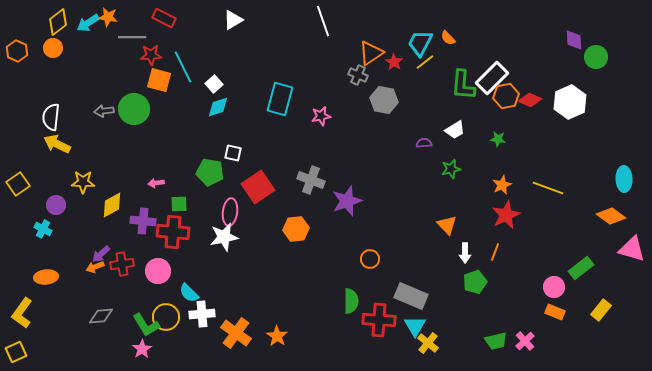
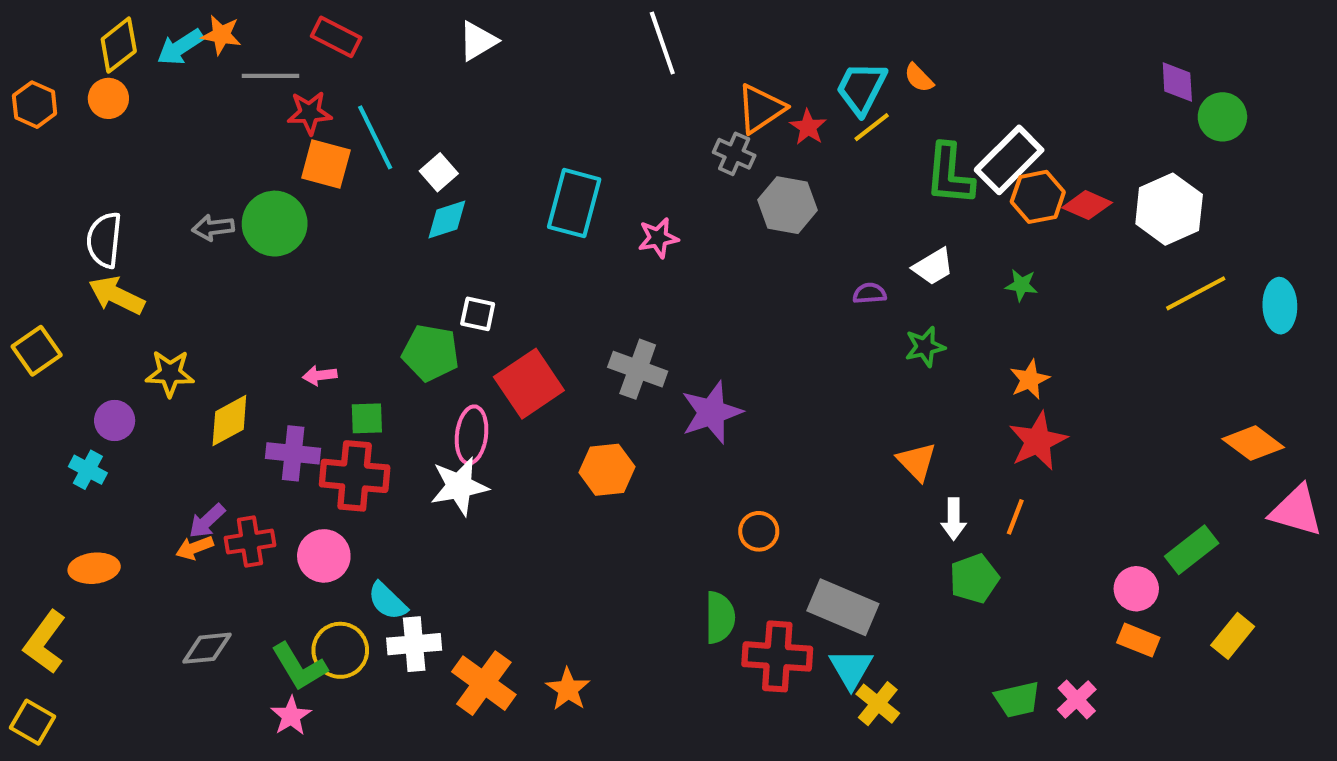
cyan ellipse: (624, 179) -> (1280, 306), moved
yellow square: (18, 184) -> (37, 351), moved
yellow line: (548, 188) -> (1196, 293), moved, turned -48
yellow square: (16, 352) -> (33, 722), turned -35

